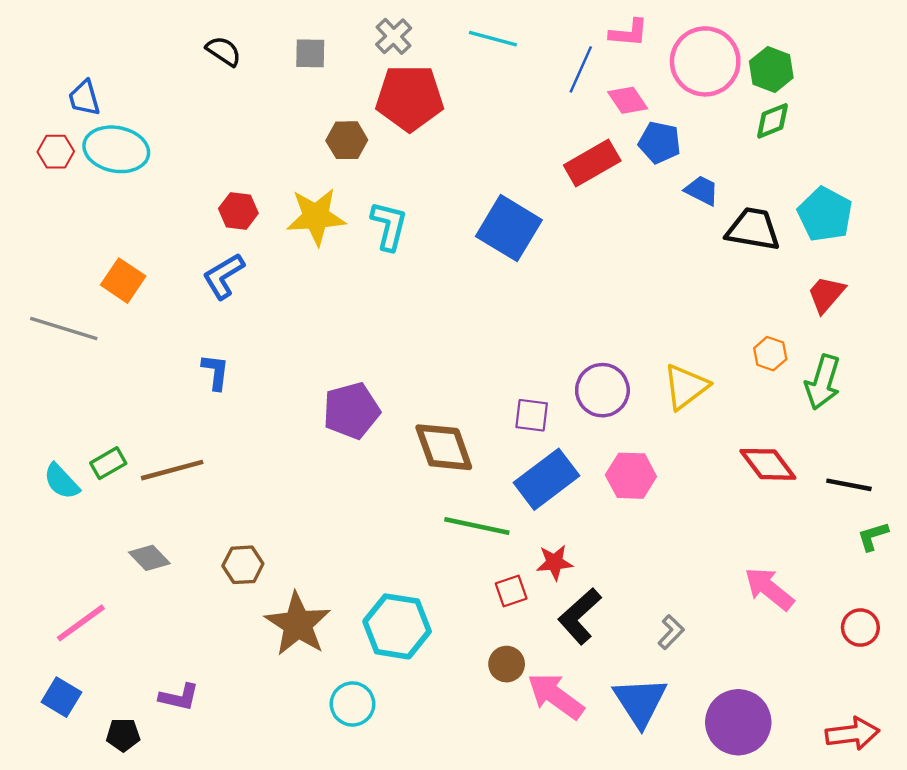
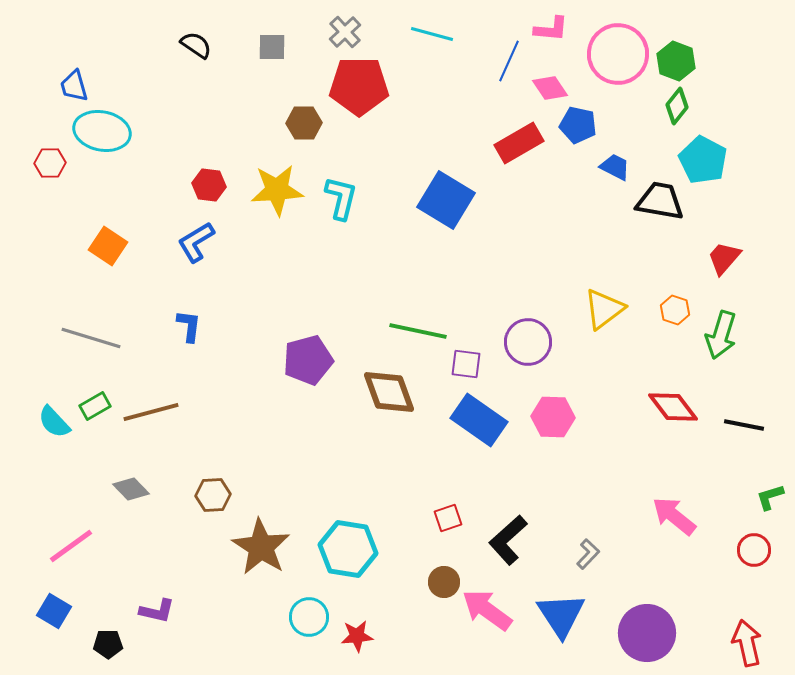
green diamond: (772, 121) -> (677, 106), turned -30
red hexagon: (56, 152) -> (50, 163), moved
cyan pentagon: (825, 214) -> (703, 160), moved
gray line: (64, 329) -> (91, 338), moved
yellow triangle: (686, 387) -> (604, 309), moved
blue rectangle: (547, 479) -> (479, 420), turned 72
green line: (477, 526) -> (418, 331), moved
green L-shape: (873, 536) -> (770, 497), moved
red star: (555, 562) -> (357, 636), moved
red arrow: (852, 734) -> (747, 643), turned -96

